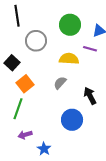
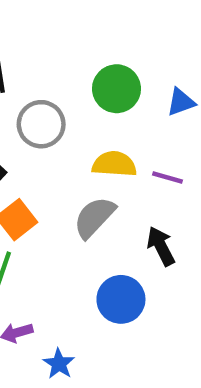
purple line: (90, 49) -> (168, 177), moved
gray semicircle: (60, 83) -> (94, 217), size x1.5

